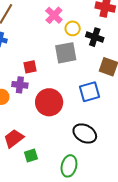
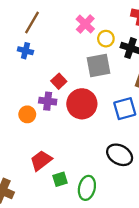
red square: (30, 67) -> (59, 81), turned -32
red circle: (49, 102) -> (82, 104), moved
green ellipse: (69, 166) -> (87, 188), moved

